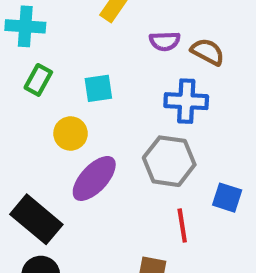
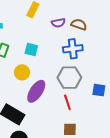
cyan square: (98, 88) -> (31, 50), turned 32
red line: (182, 225) -> (67, 102), moved

